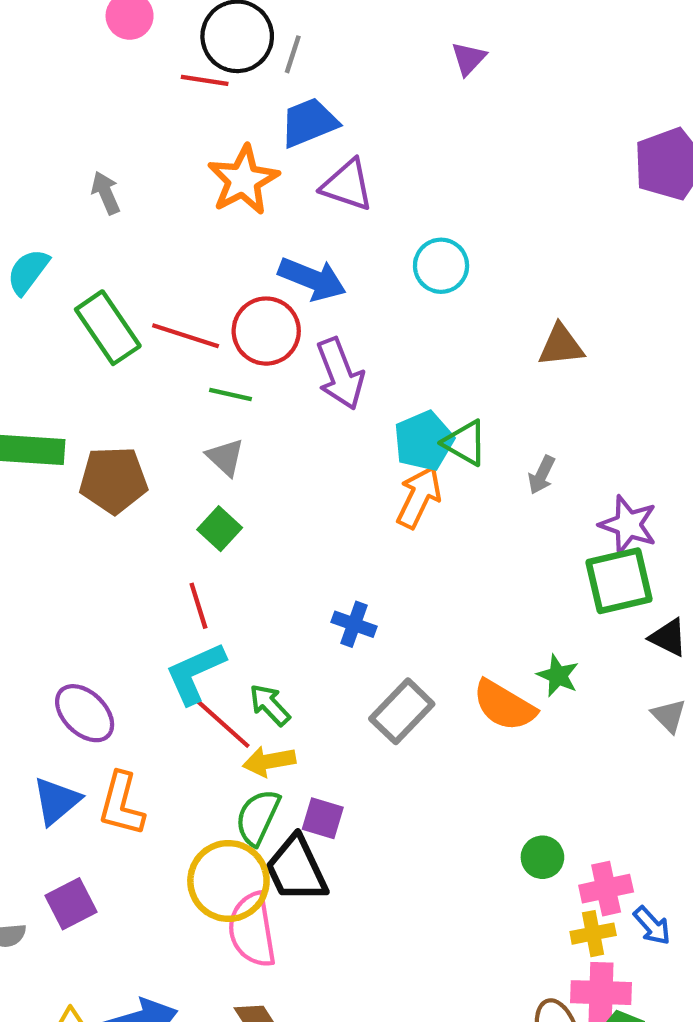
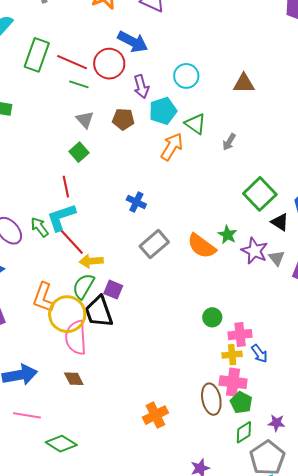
cyan circle: (441, 266) -> (186, 76), moved
green rectangle: (108, 328) -> (37, 55), turned 48
purple arrow: (340, 374) -> (141, 86), size x0.7
green line: (231, 394) -> (79, 84), moved
cyan pentagon: (424, 441) -> (163, 111), moved
brown pentagon: (113, 480) -> (123, 119), moved, size x0.7
purple star: (628, 525) -> (254, 251), moved
green square: (619, 581) -> (260, 194), turned -36
green arrow: (270, 705) -> (40, 227), moved
orange L-shape: (121, 804) -> (43, 297), moved

